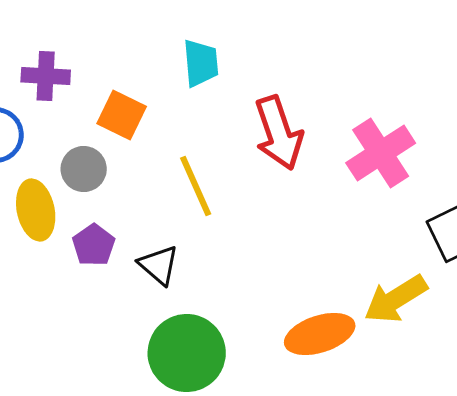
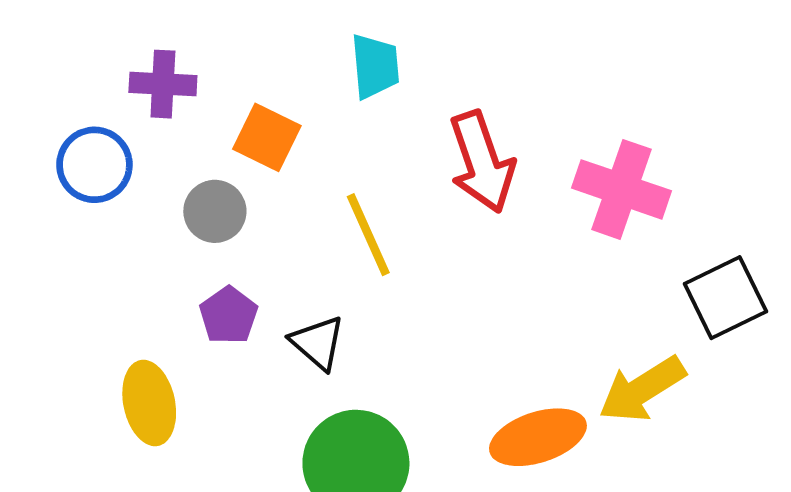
pink cross: (381, 153) -> (621, 189), turned -38
yellow ellipse: (36, 210) -> (149, 403), moved

